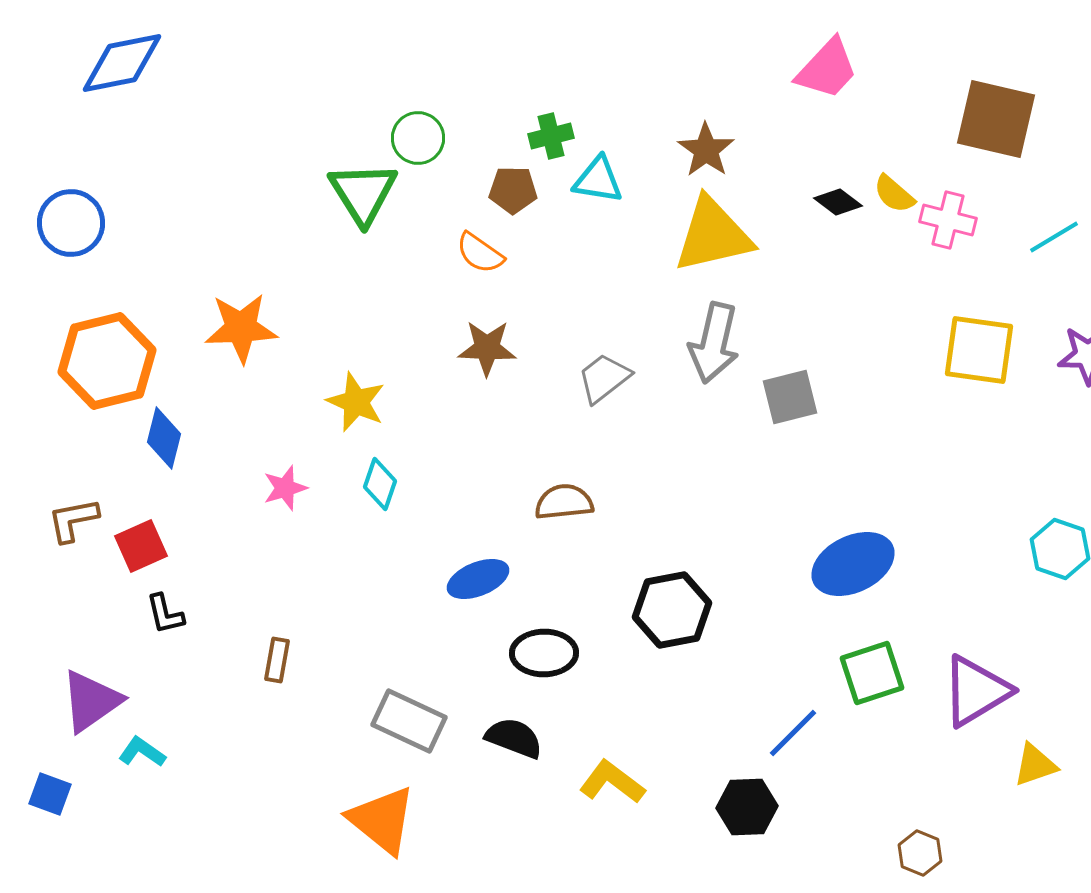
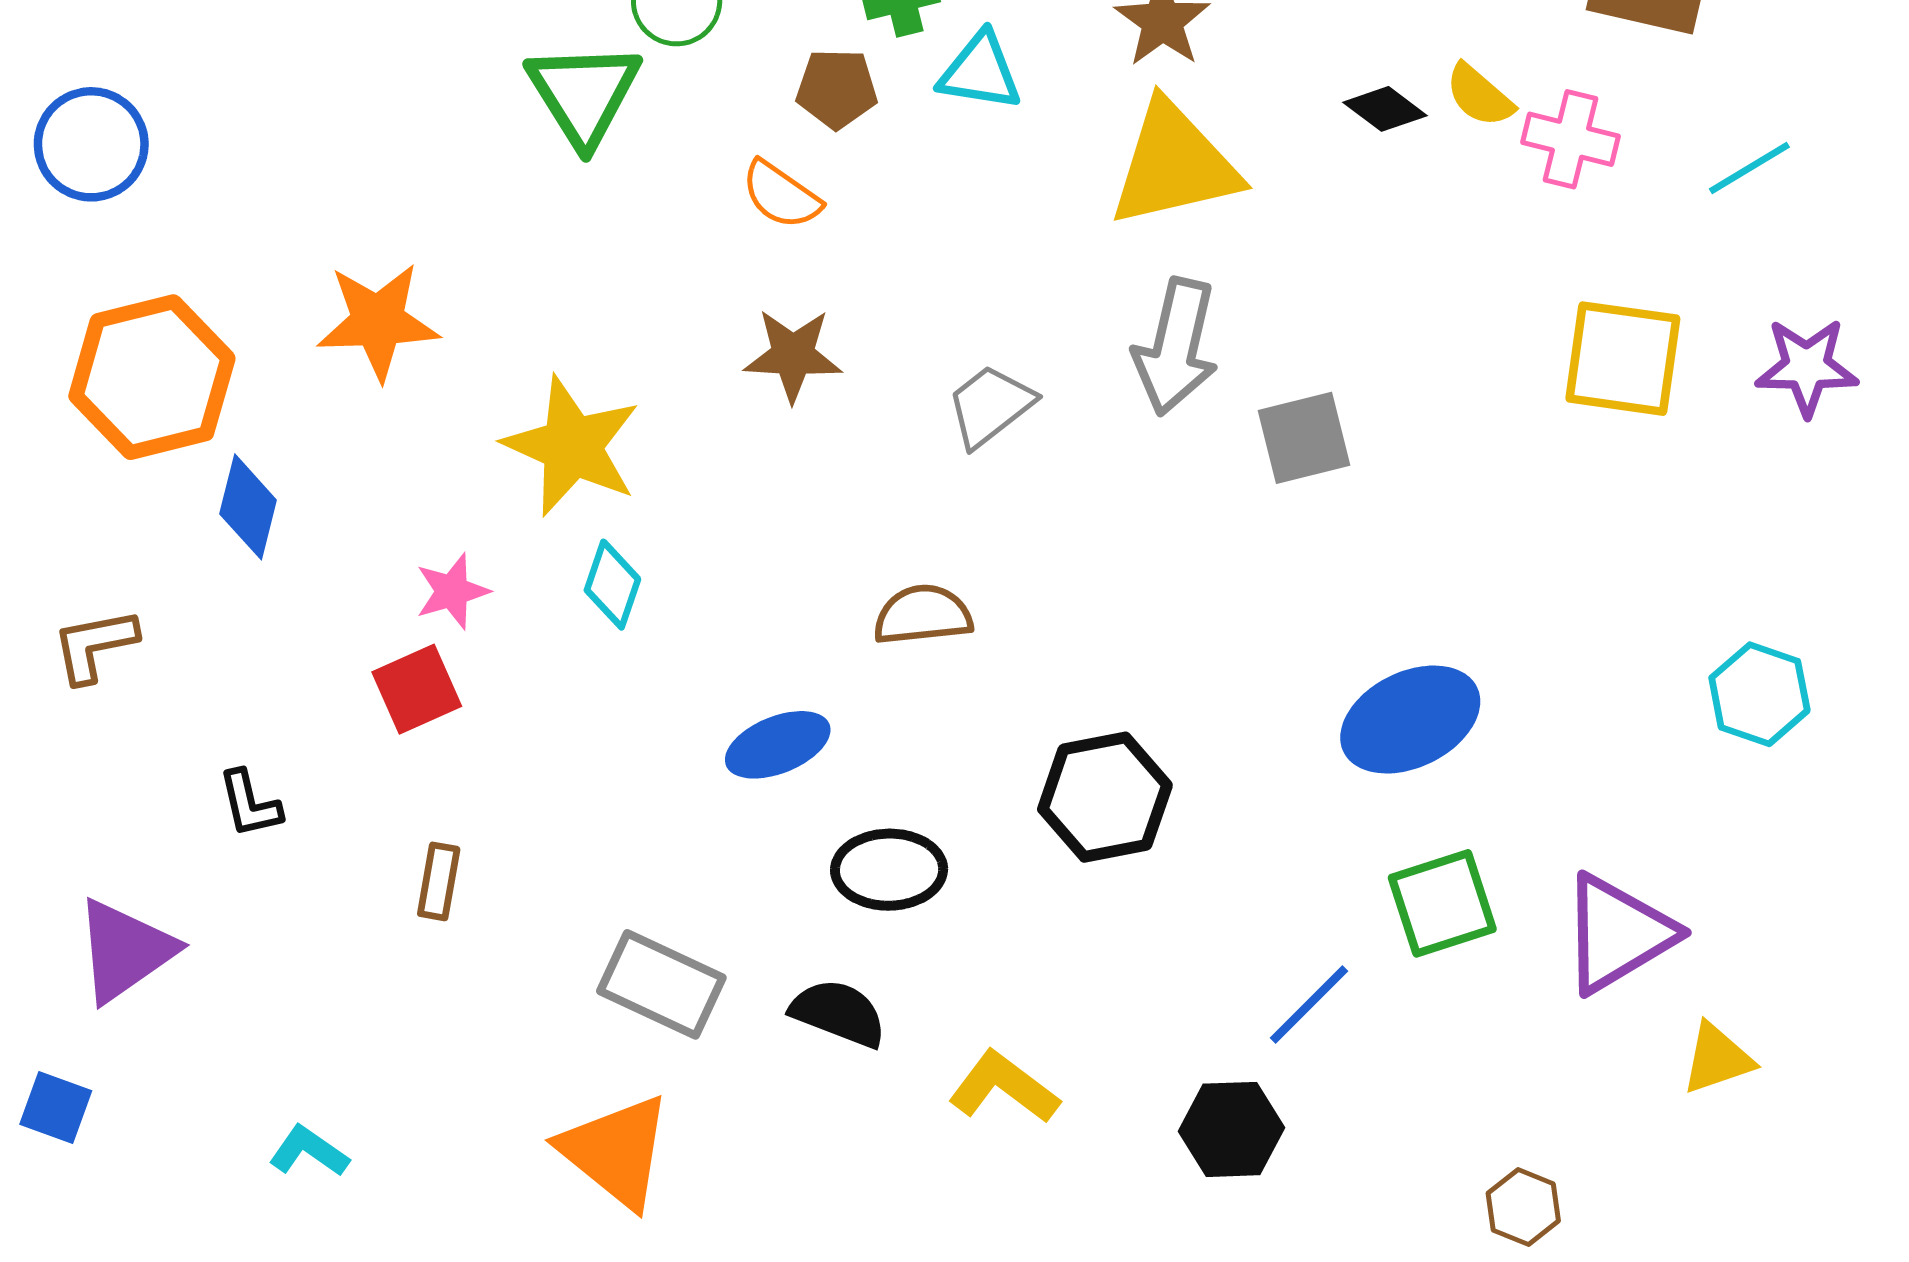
yellow star: (356, 402) -> (572, 446), size x1.4
red square: (141, 546) -> (417, 689), moved
cyan L-shape: (142, 752) -> (309, 1151), moved

